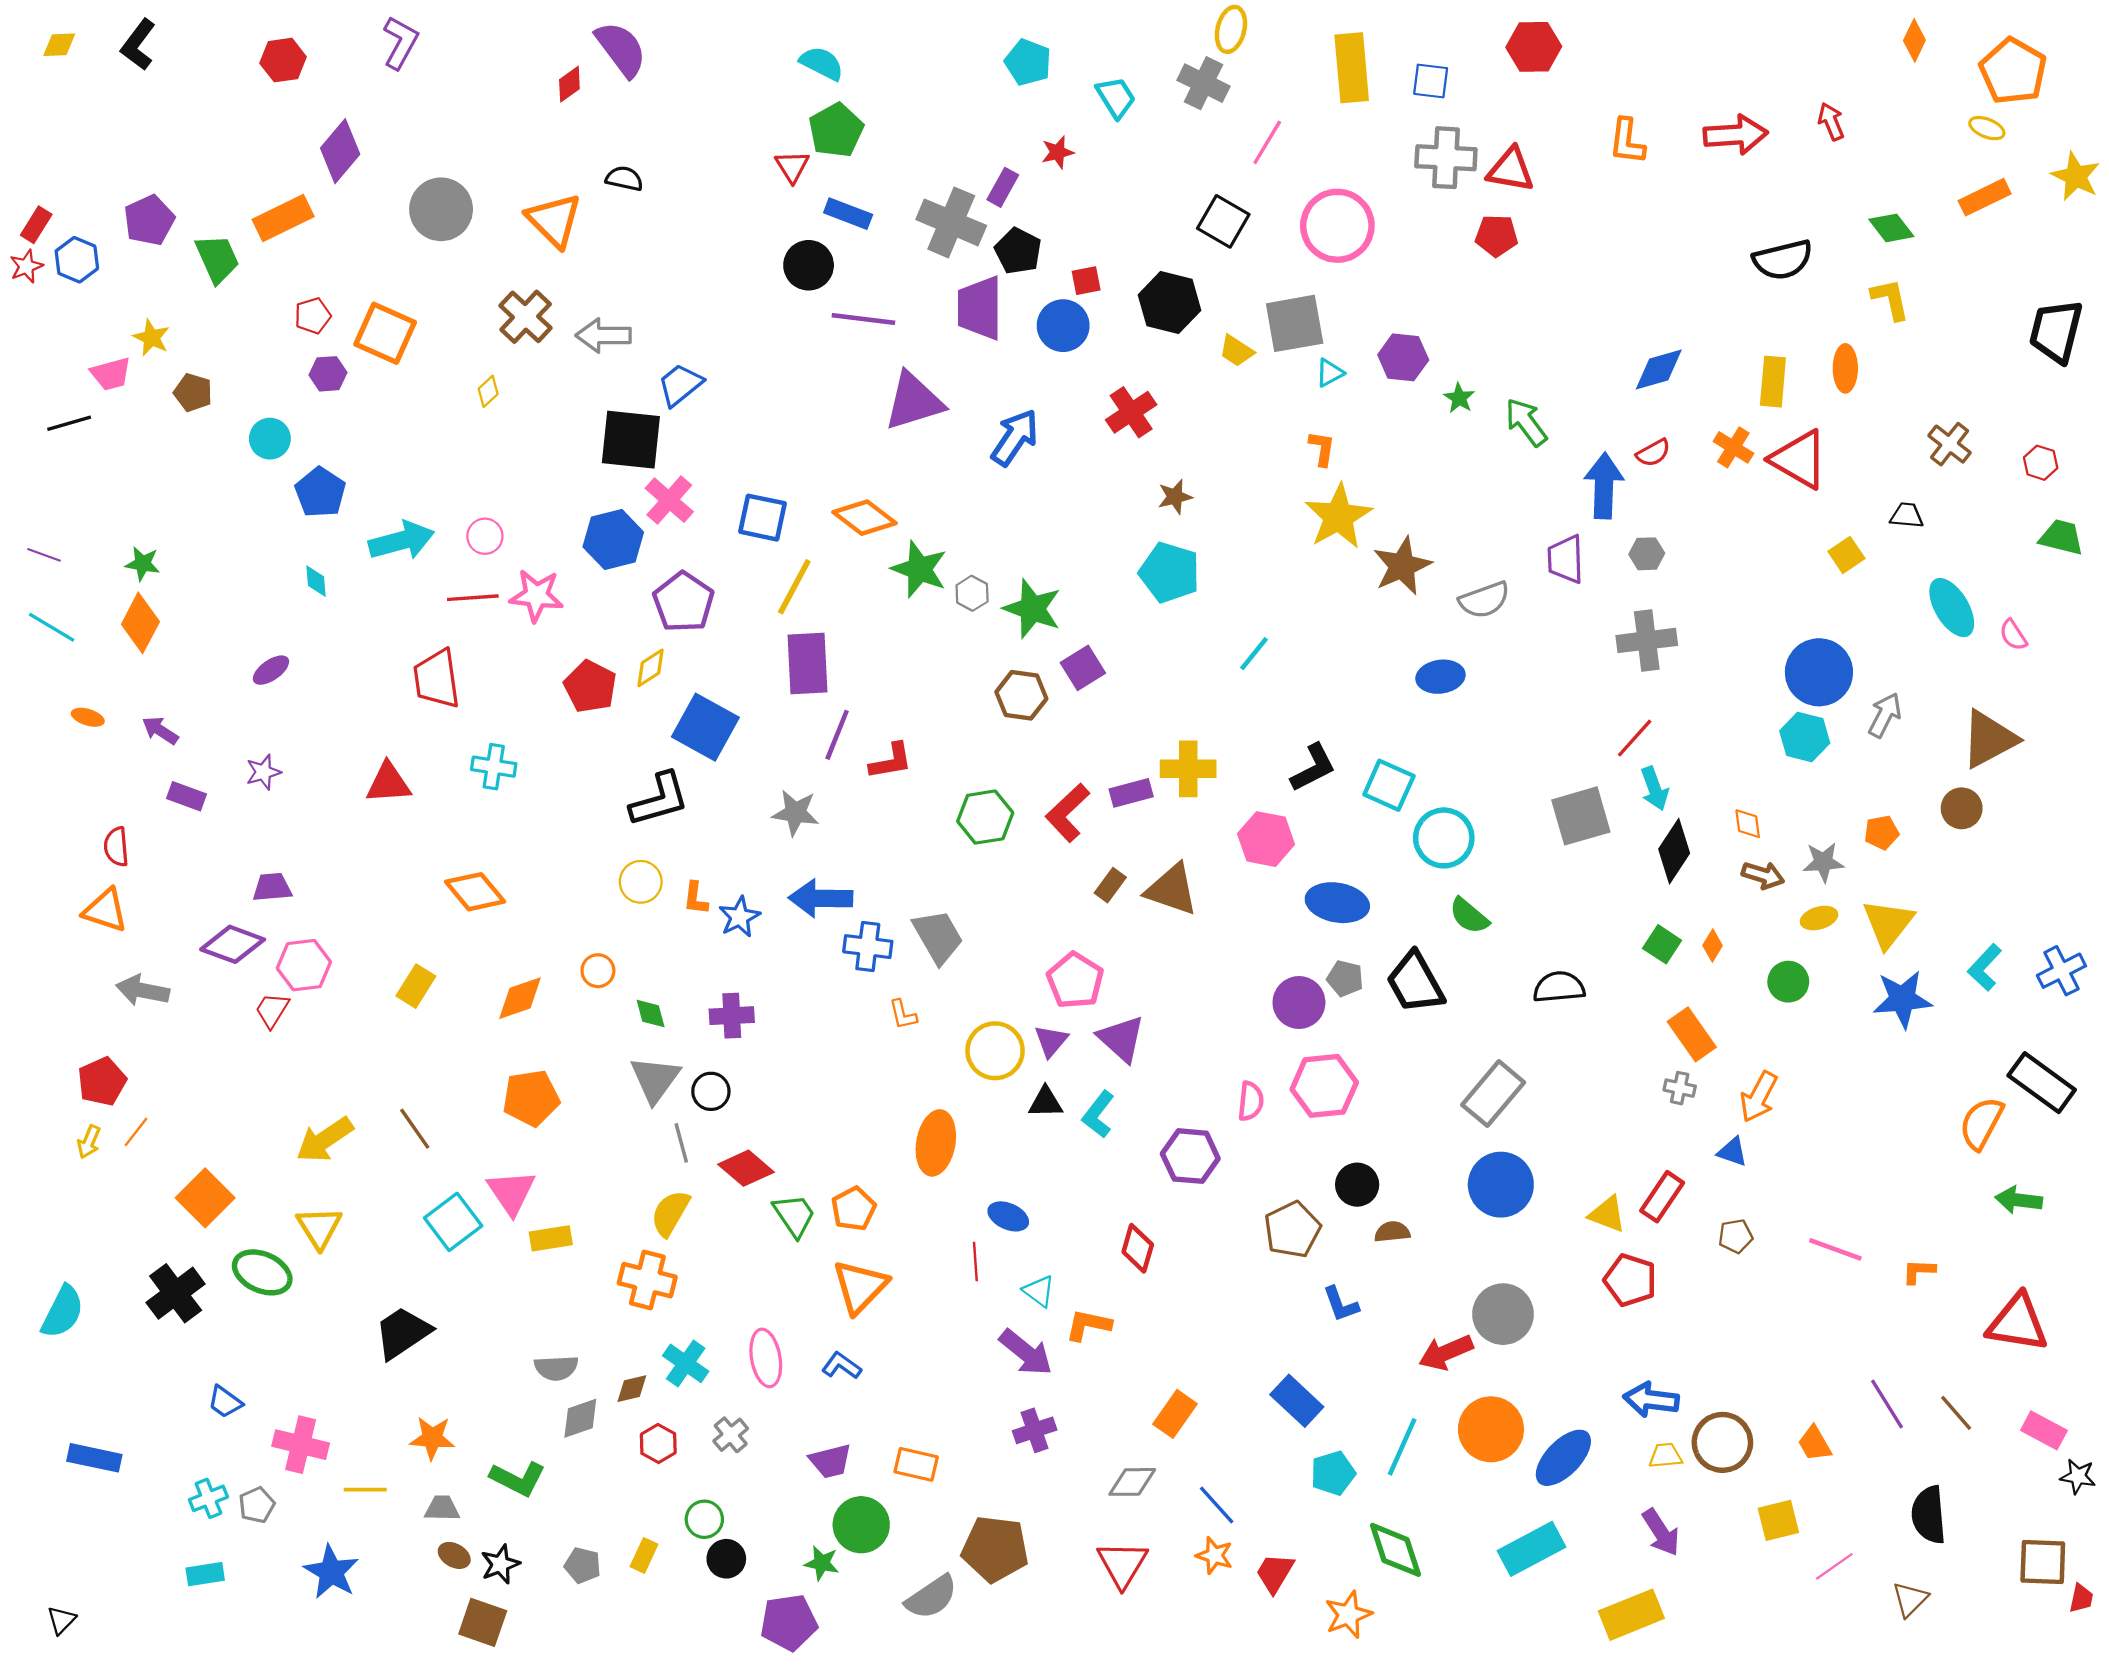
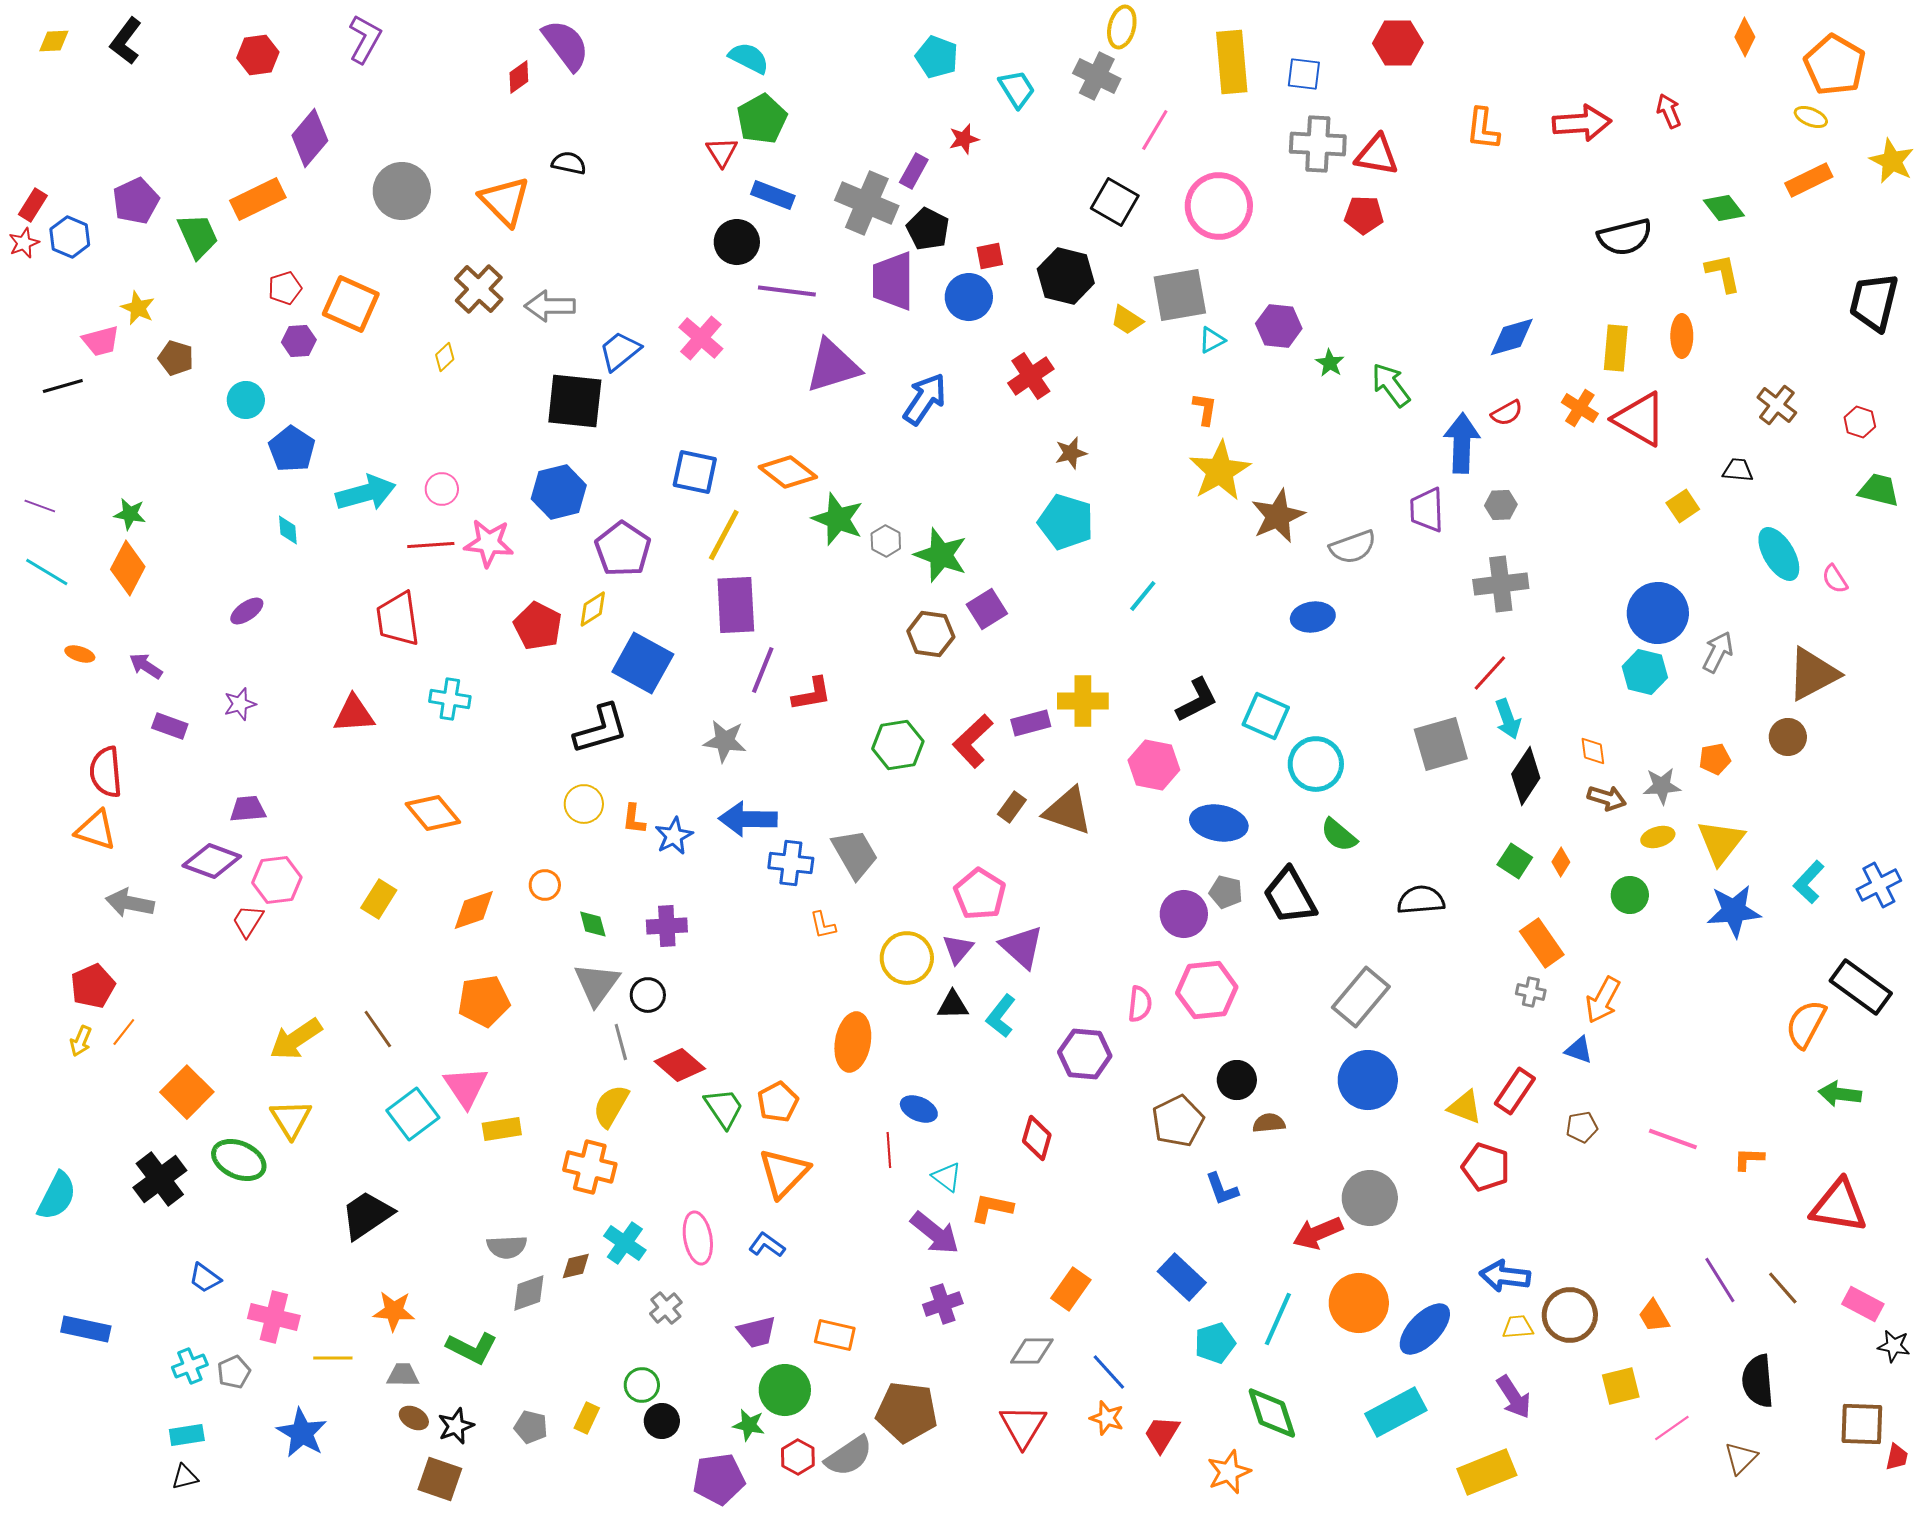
pink cross: (669, 500) -> (701, 338), moved
red semicircle: (116, 847) -> (106, 772), size x1.4
red hexagon: (658, 1444) -> (798, 1457), moved
black triangle: (61, 1620) -> (185, 1477), moved, turned 32

